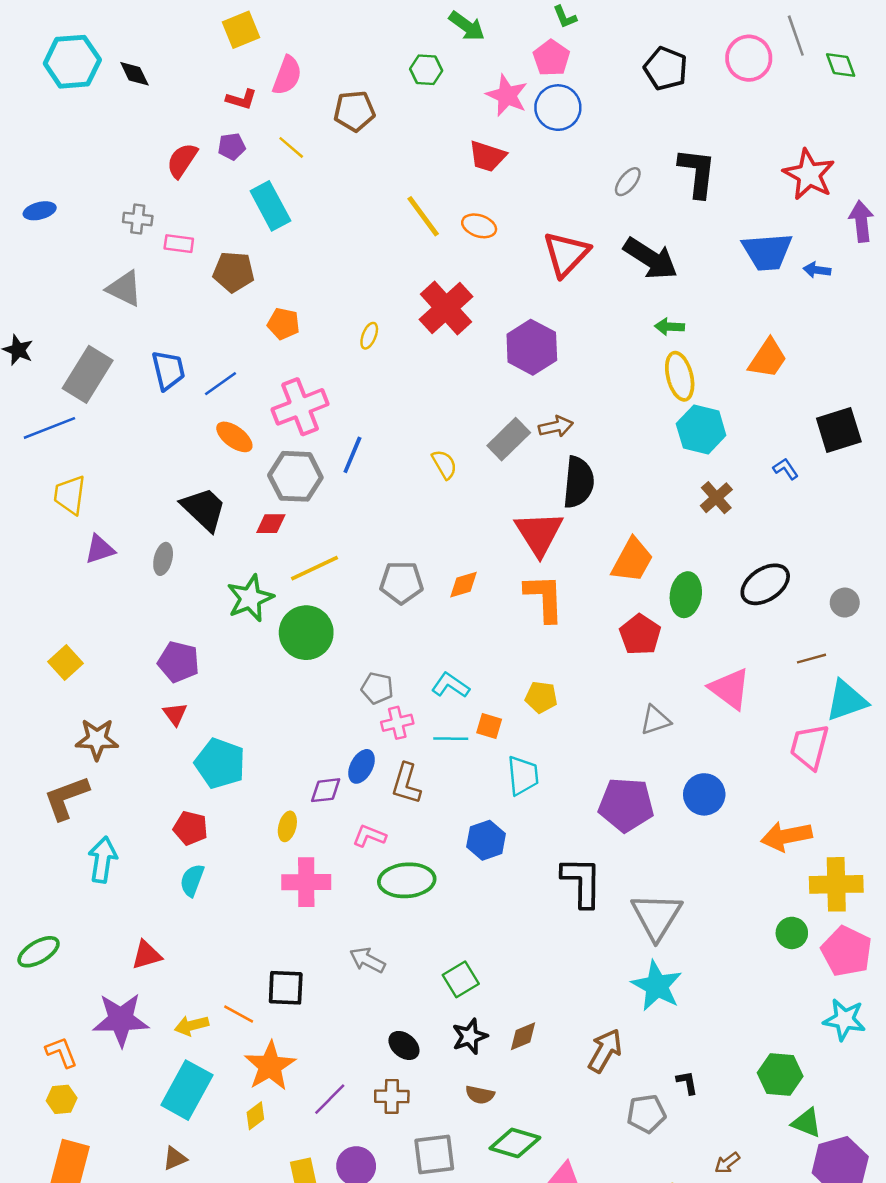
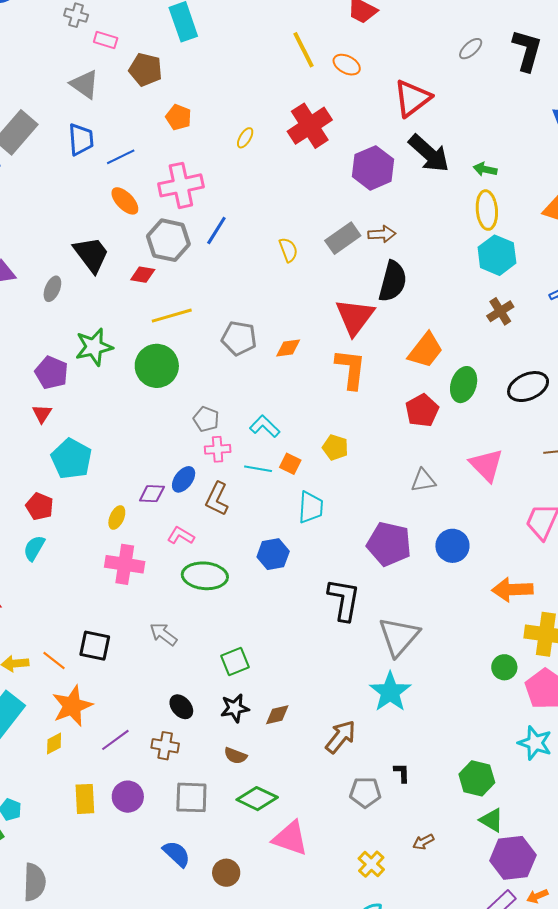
black arrow: (651, 258) -> (429, 153), moved
gray triangle: (124, 289) -> (84, 84), moved
green star: (250, 598) -> (94, 347), moved

